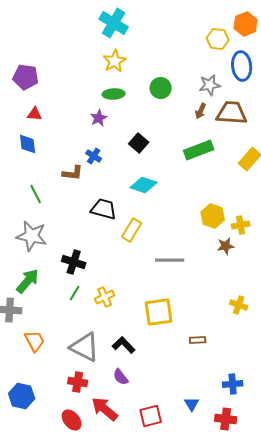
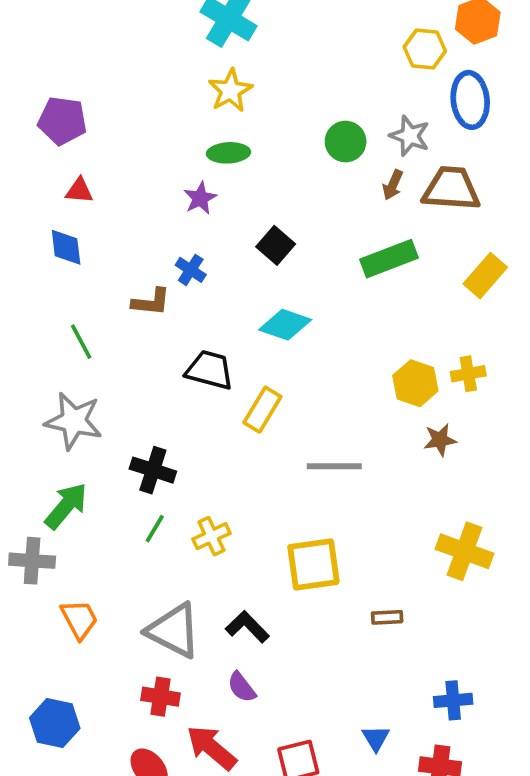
gray star: (210, 85) -> (410, 136), turned 30
green circle: (161, 88) -> (346, 142), moved
yellow cross: (241, 225) -> (468, 374), moved
yellow cross: (239, 305) -> (464, 551), size x1.6

